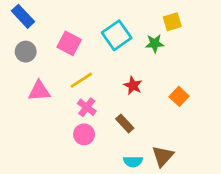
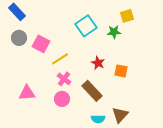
pink square: (69, 43) -> (41, 44), moved
pink triangle: (39, 91) -> (27, 93), moved
orange square: (179, 96) -> (121, 71), moved, turned -32
brown rectangle: (125, 124) -> (92, 91), size x1.5

